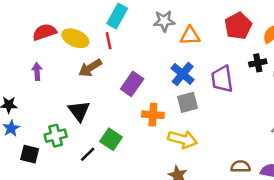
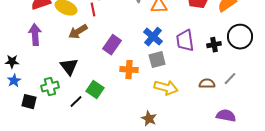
black cross: (258, 63) -> (214, 45), moved
purple arrow: (37, 72) -> (35, 35), size x1.5
yellow arrow: (183, 139) -> (166, 88), moved
brown semicircle: (241, 166) -> (207, 84), moved

